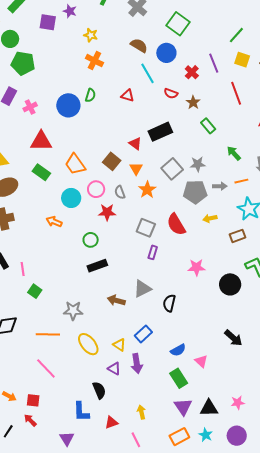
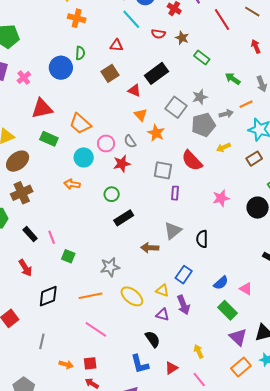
brown square: (112, 161) -> (110, 73), moved, turned 30

